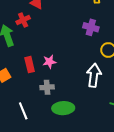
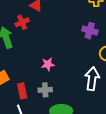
red rectangle: (30, 65) -> (22, 91), moved

